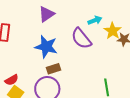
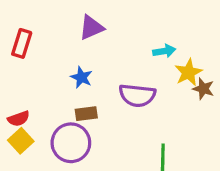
purple semicircle: (81, 38) -> (137, 95), moved, turned -55
blue star: (46, 47) -> (81, 77), size x0.6

